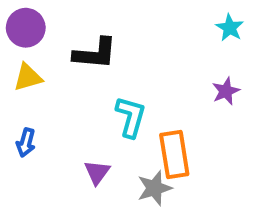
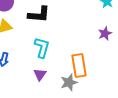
cyan L-shape: (131, 117) -> (42, 47), moved

